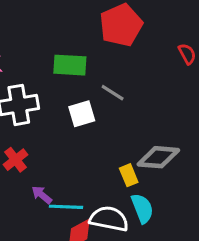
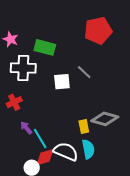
green rectangle: (70, 65) -> (45, 47), moved
cyan line: (66, 207) -> (40, 138), turned 45

